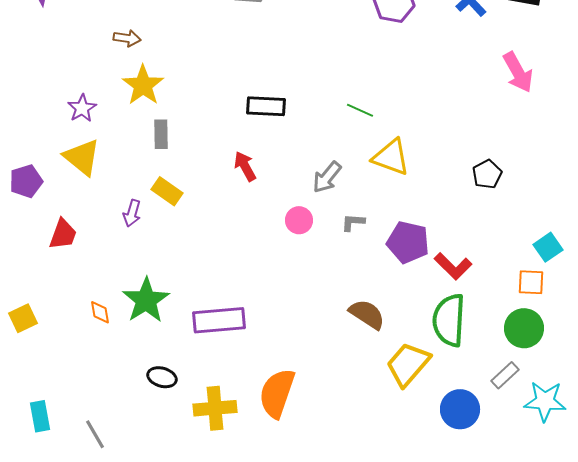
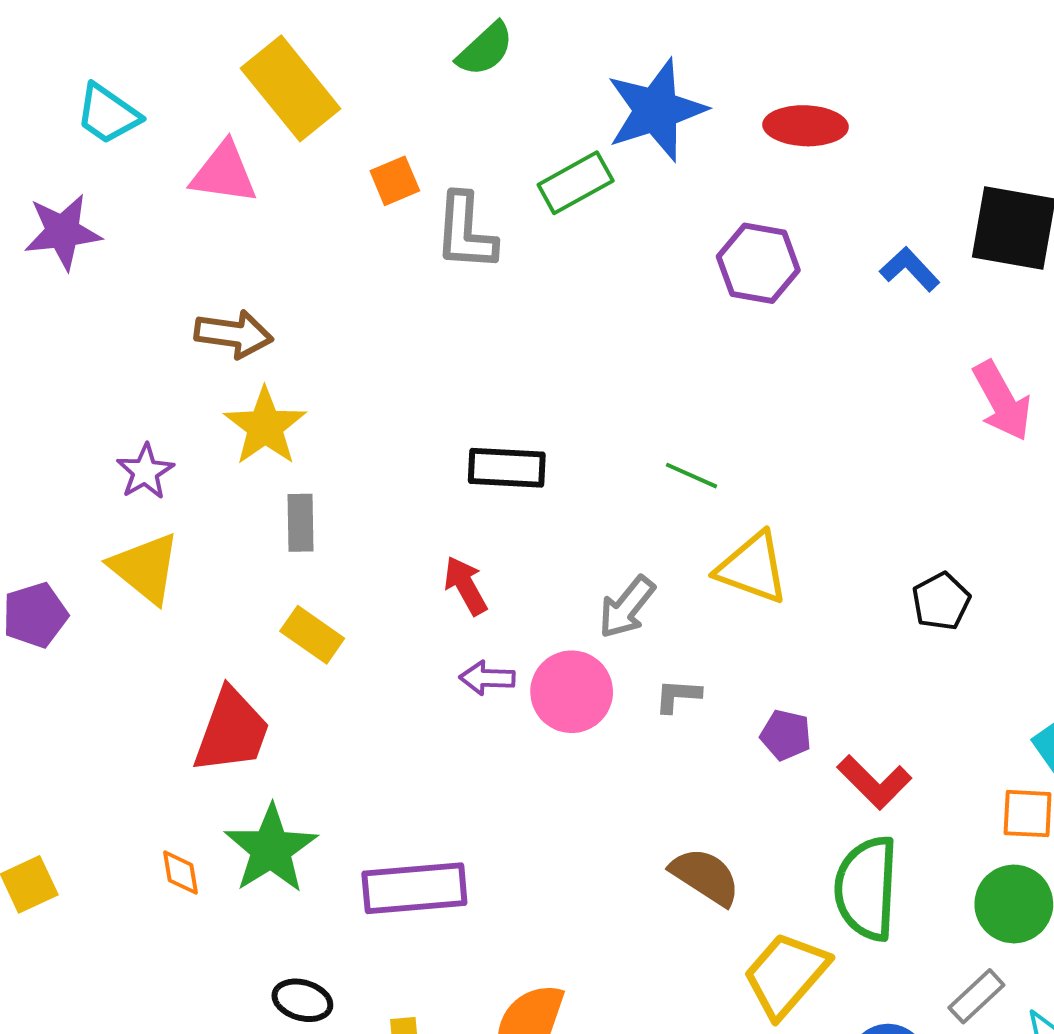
brown arrow: (127, 38) -> (234, 334), size x1.4
purple arrow: (132, 213) -> (487, 678), moved, turned 76
pink circle: (299, 220) -> (572, 692), size x1.5
red trapezoid: (63, 234) -> (232, 731), moved, size x1.4
purple pentagon: (408, 242) -> (786, 735), size x0.6

